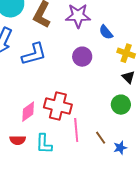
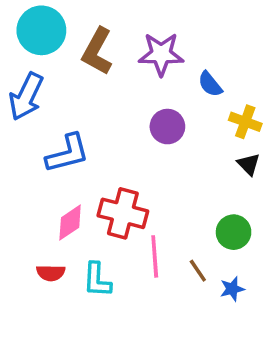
blue L-shape: (34, 54) -> (67, 153), moved
green circle: (121, 105) -> (234, 232), moved

